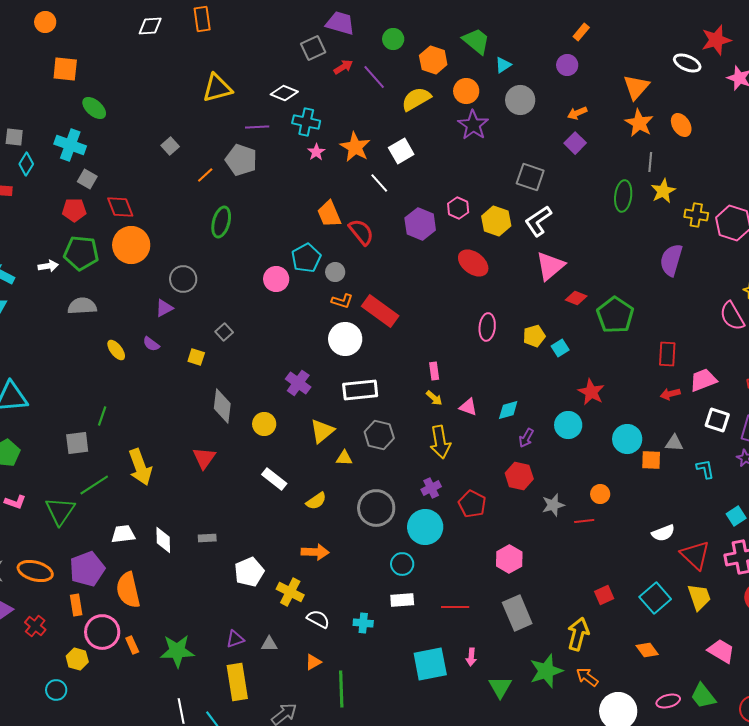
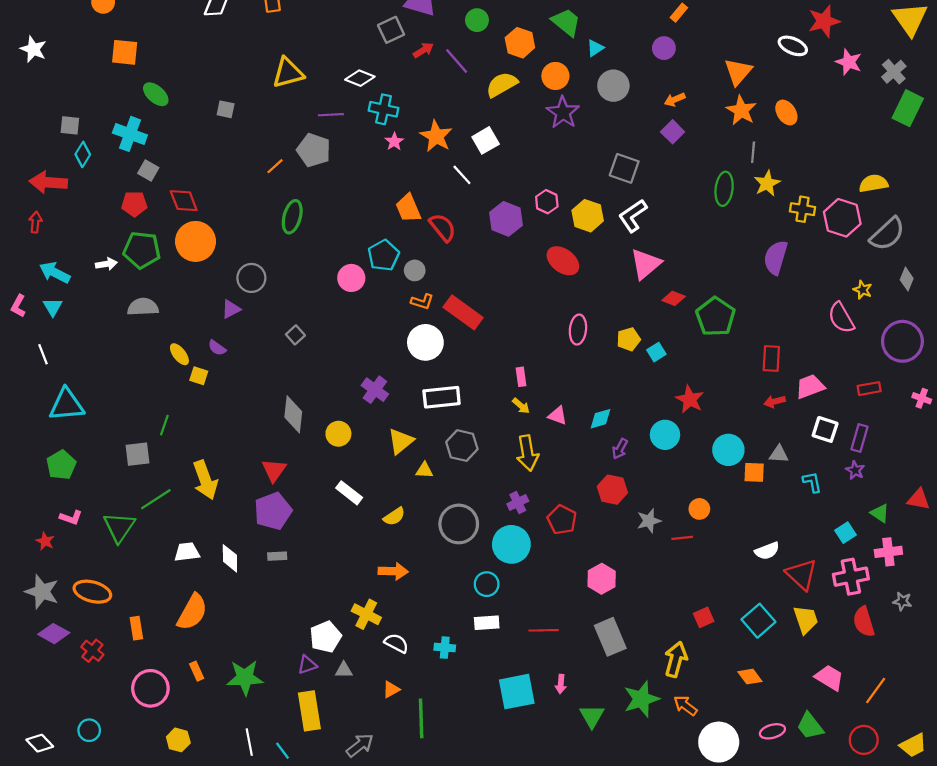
gray square: (170, 146) -> (226, 109), moved, turned -36
yellow square: (196, 357) -> (199, 376), moved
purple pentagon: (87, 569) -> (273, 511), moved
white pentagon: (249, 572) -> (326, 637), moved
orange semicircle: (128, 590) -> (192, 612), turned -138
pink circle: (102, 632) -> (150, 688), moved
yellow hexagon: (77, 659) -> (178, 740), moved
cyan circle: (56, 690) -> (89, 730), moved

